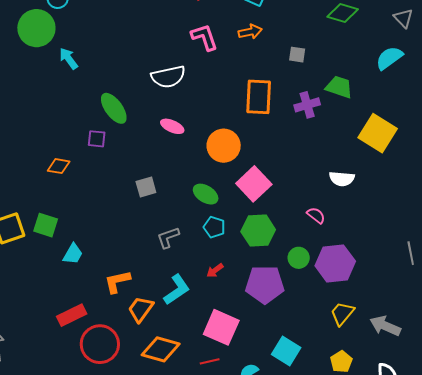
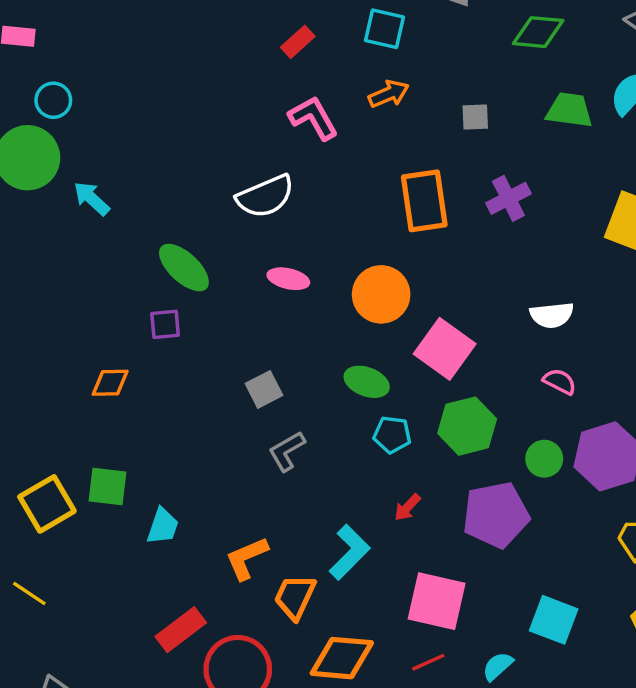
green trapezoid: (339, 87) -> (569, 110), moved
white semicircle: (342, 179) -> (552, 315), moved
gray L-shape: (168, 237) -> (287, 451), moved

